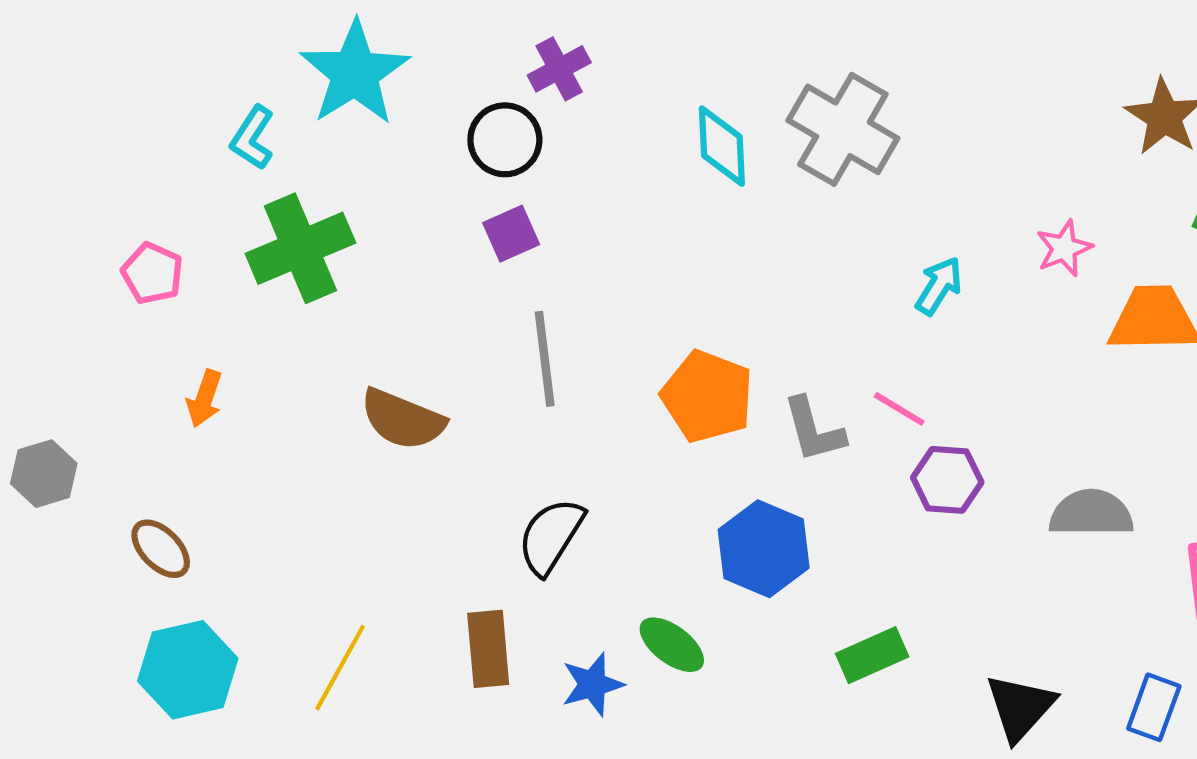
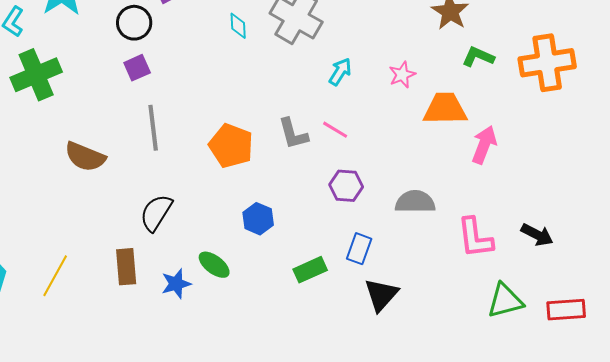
cyan diamond: (722, 146) -> (238, 26), size x0.7
cyan arrow: (939, 286) -> (340, 72), moved
pink line: (899, 409) -> (335, 130), moved
gray L-shape: (814, 430) -> (293, 134), moved
blue hexagon: (764, 549) -> (258, 219), size x0.7
blue rectangle: (1154, 707) -> (359, 249), moved

